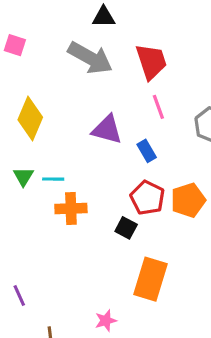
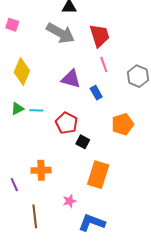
green triangle: (23, 176) -> (17, 109), turned 32
red pentagon: (147, 198) -> (67, 123), moved
orange cross: (71, 208) -> (41, 170), moved

